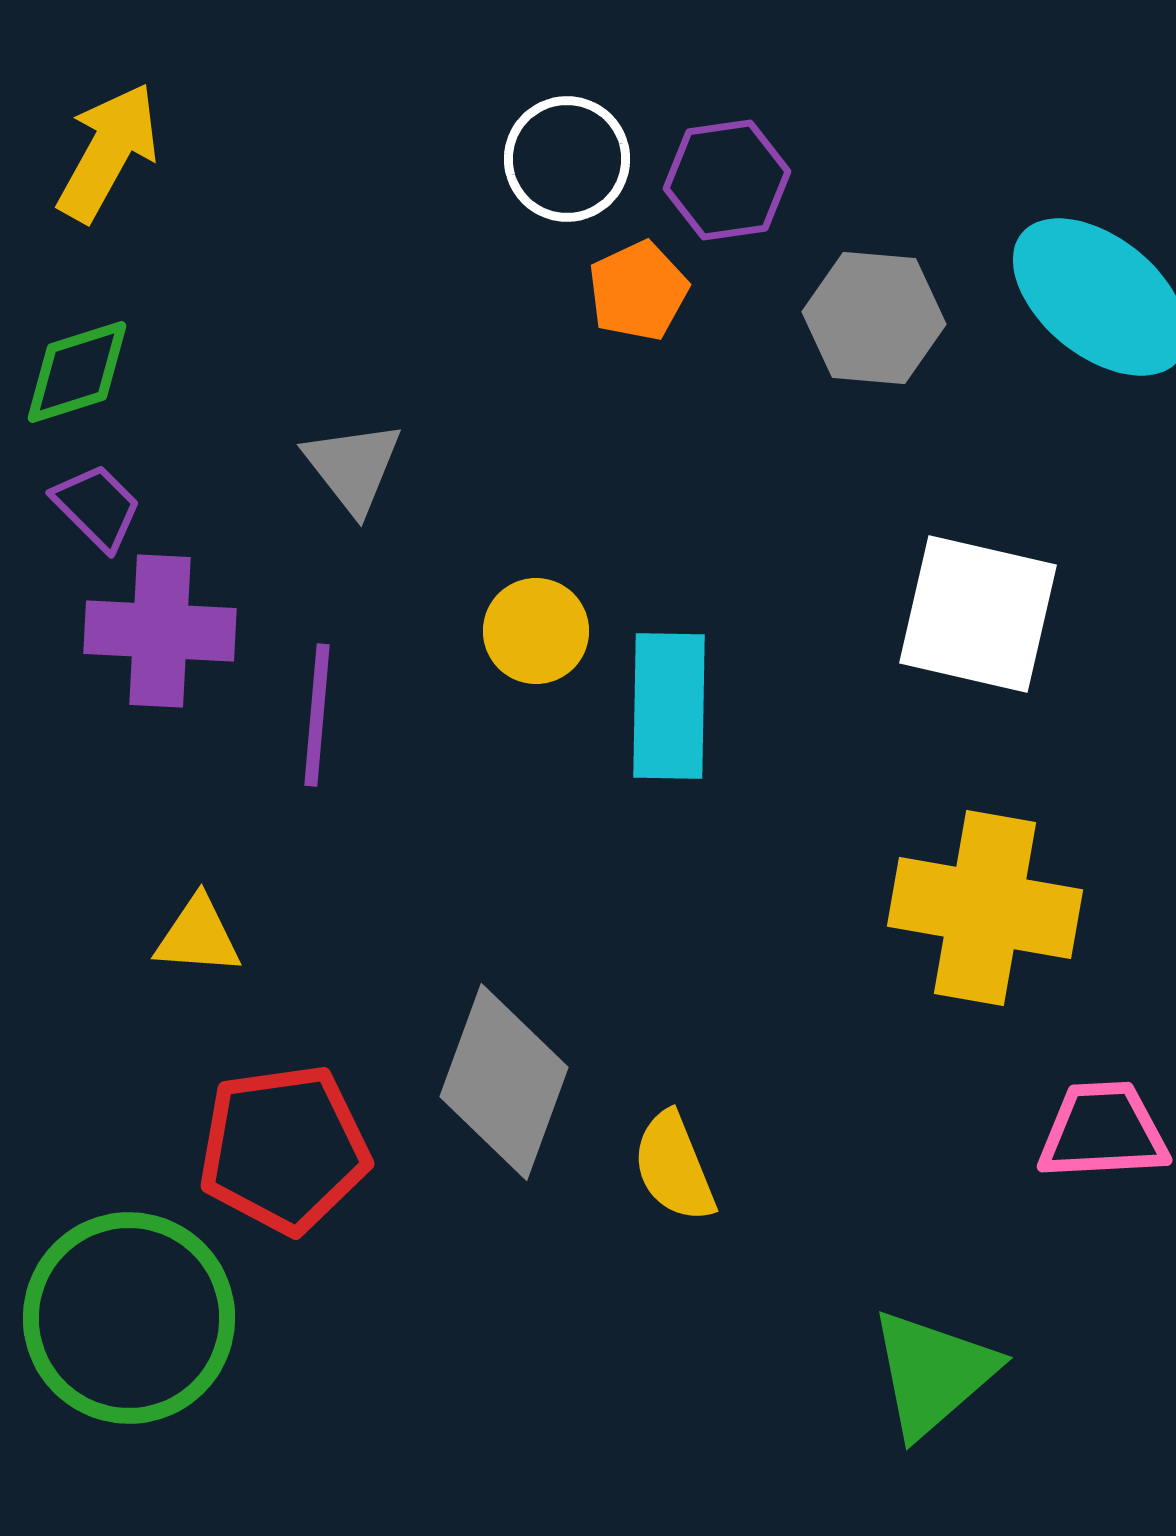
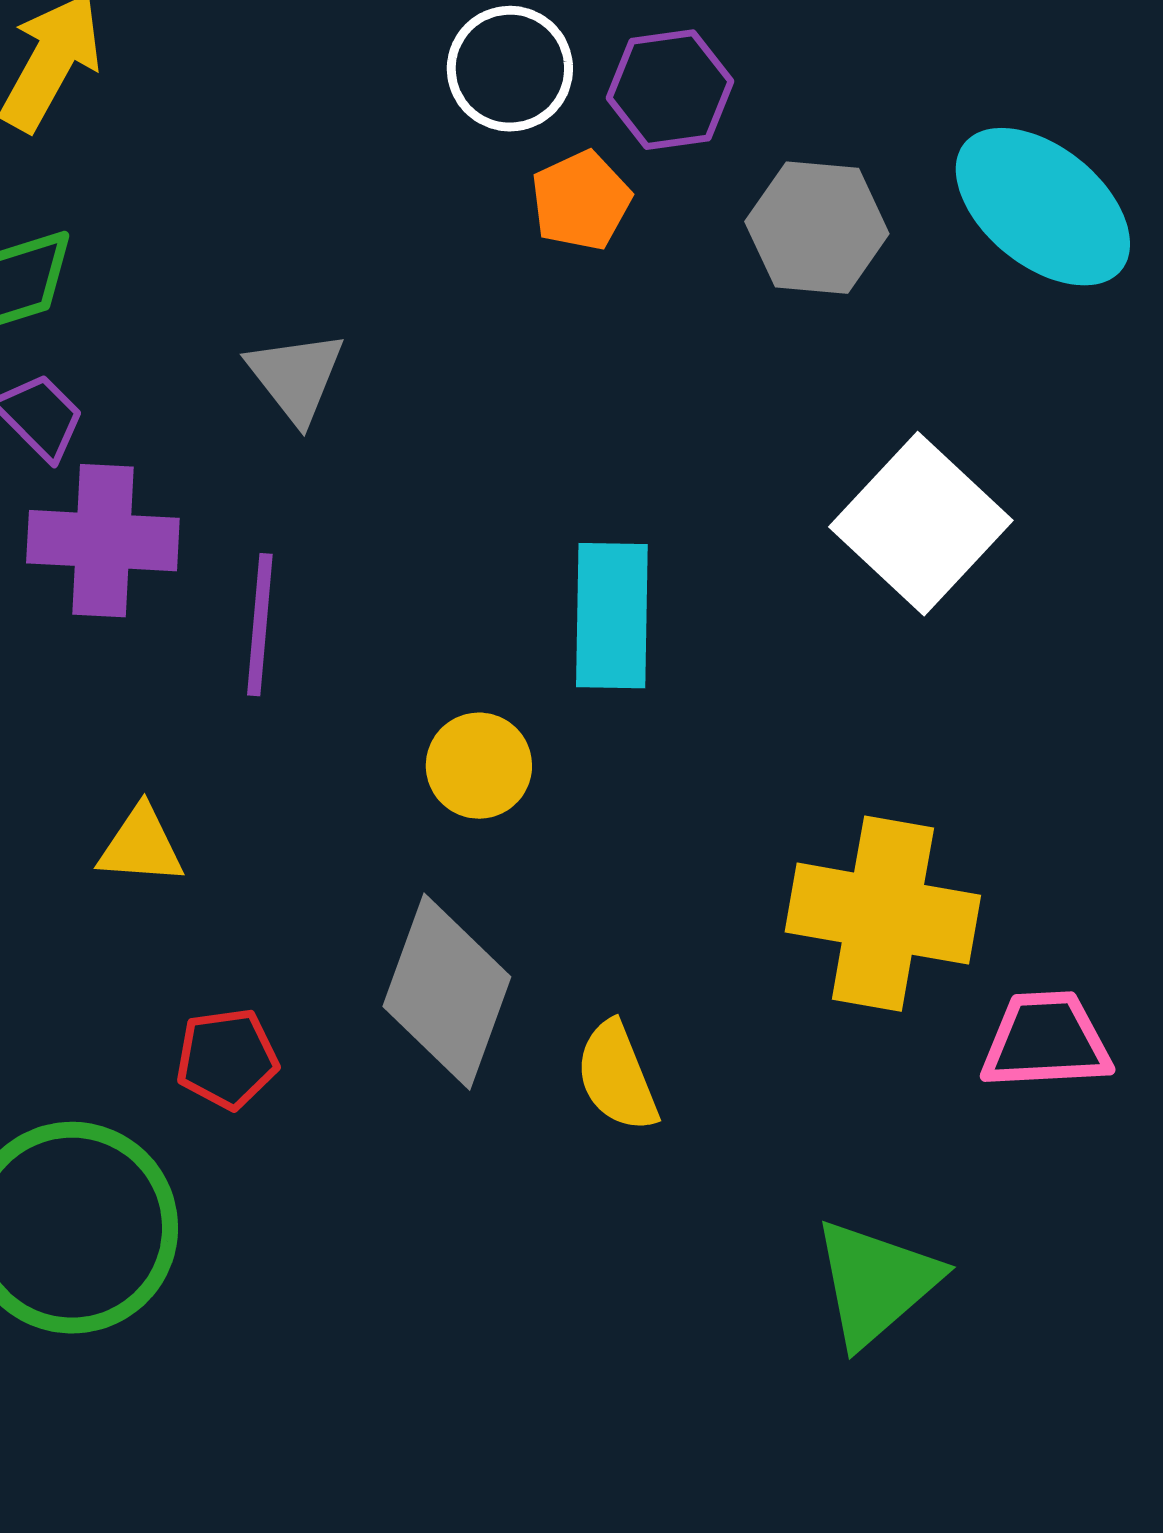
white square: (978, 614) -> (921, 524), turned 30
yellow circle: (536, 631) -> (479, 766), moved
yellow cross: (985, 908) -> (883, 914), moved
red pentagon: (284, 1149) -> (227, 1059), size x0.6

